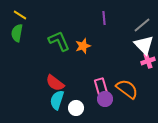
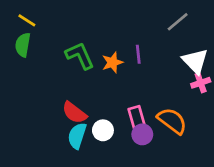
purple line: (104, 18) -> (138, 54), moved
gray line: (142, 25) -> (178, 22), moved
white circle: (76, 108) -> (103, 130), moved

